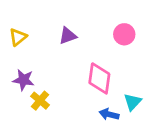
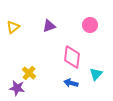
purple star: (23, 80) -> (17, 88), moved
blue arrow: (109, 114) -> (71, 83), moved

